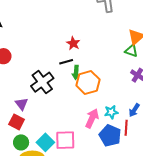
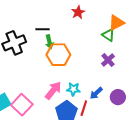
red star: (73, 43) -> (78, 12), moved
green arrow: (76, 72) -> (49, 42), turned -32
pink square: (65, 140) -> (22, 105), turned 30

